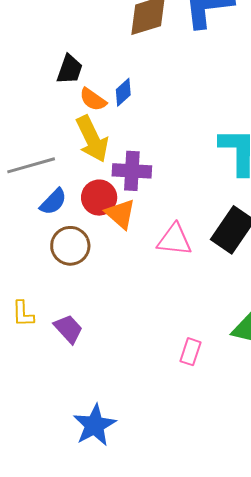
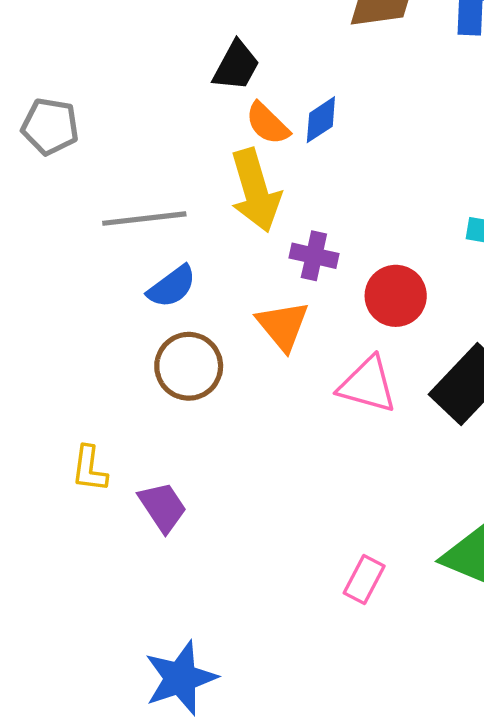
purple cross: (132, 171) -> (314, 256), size x0.7
red circle: (99, 198) -> (396, 296), moved

